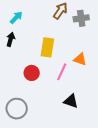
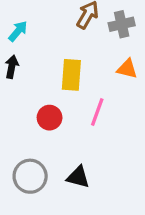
orange triangle: (80, 59) -> (127, 69), moved
black triangle: (71, 101) -> (78, 177), moved

